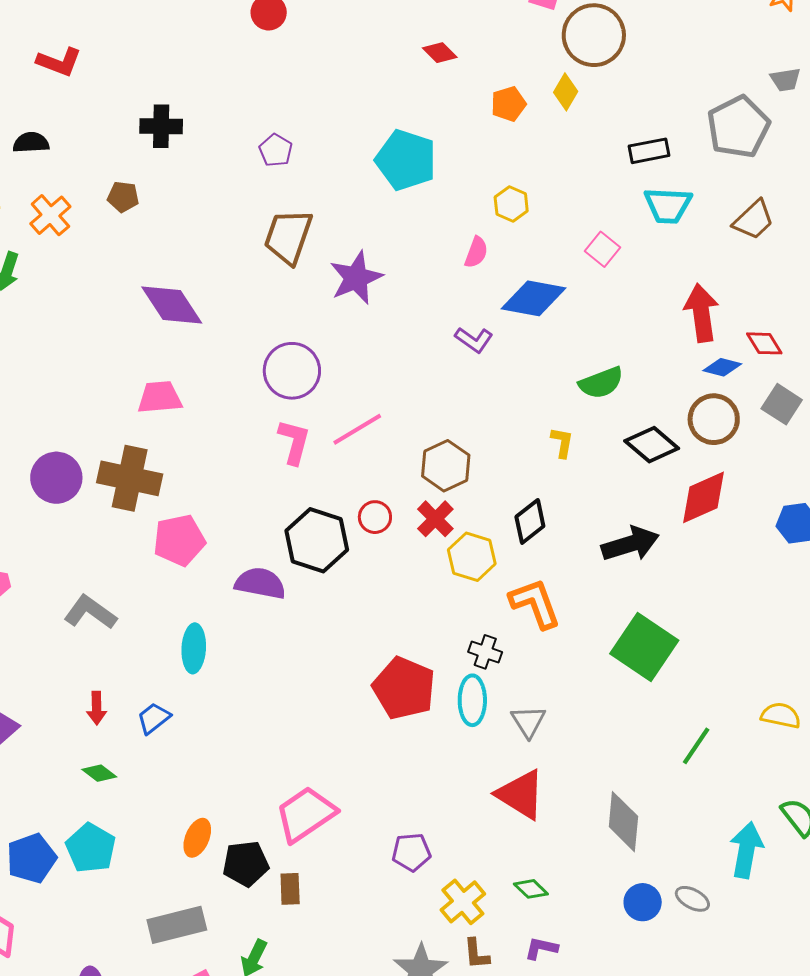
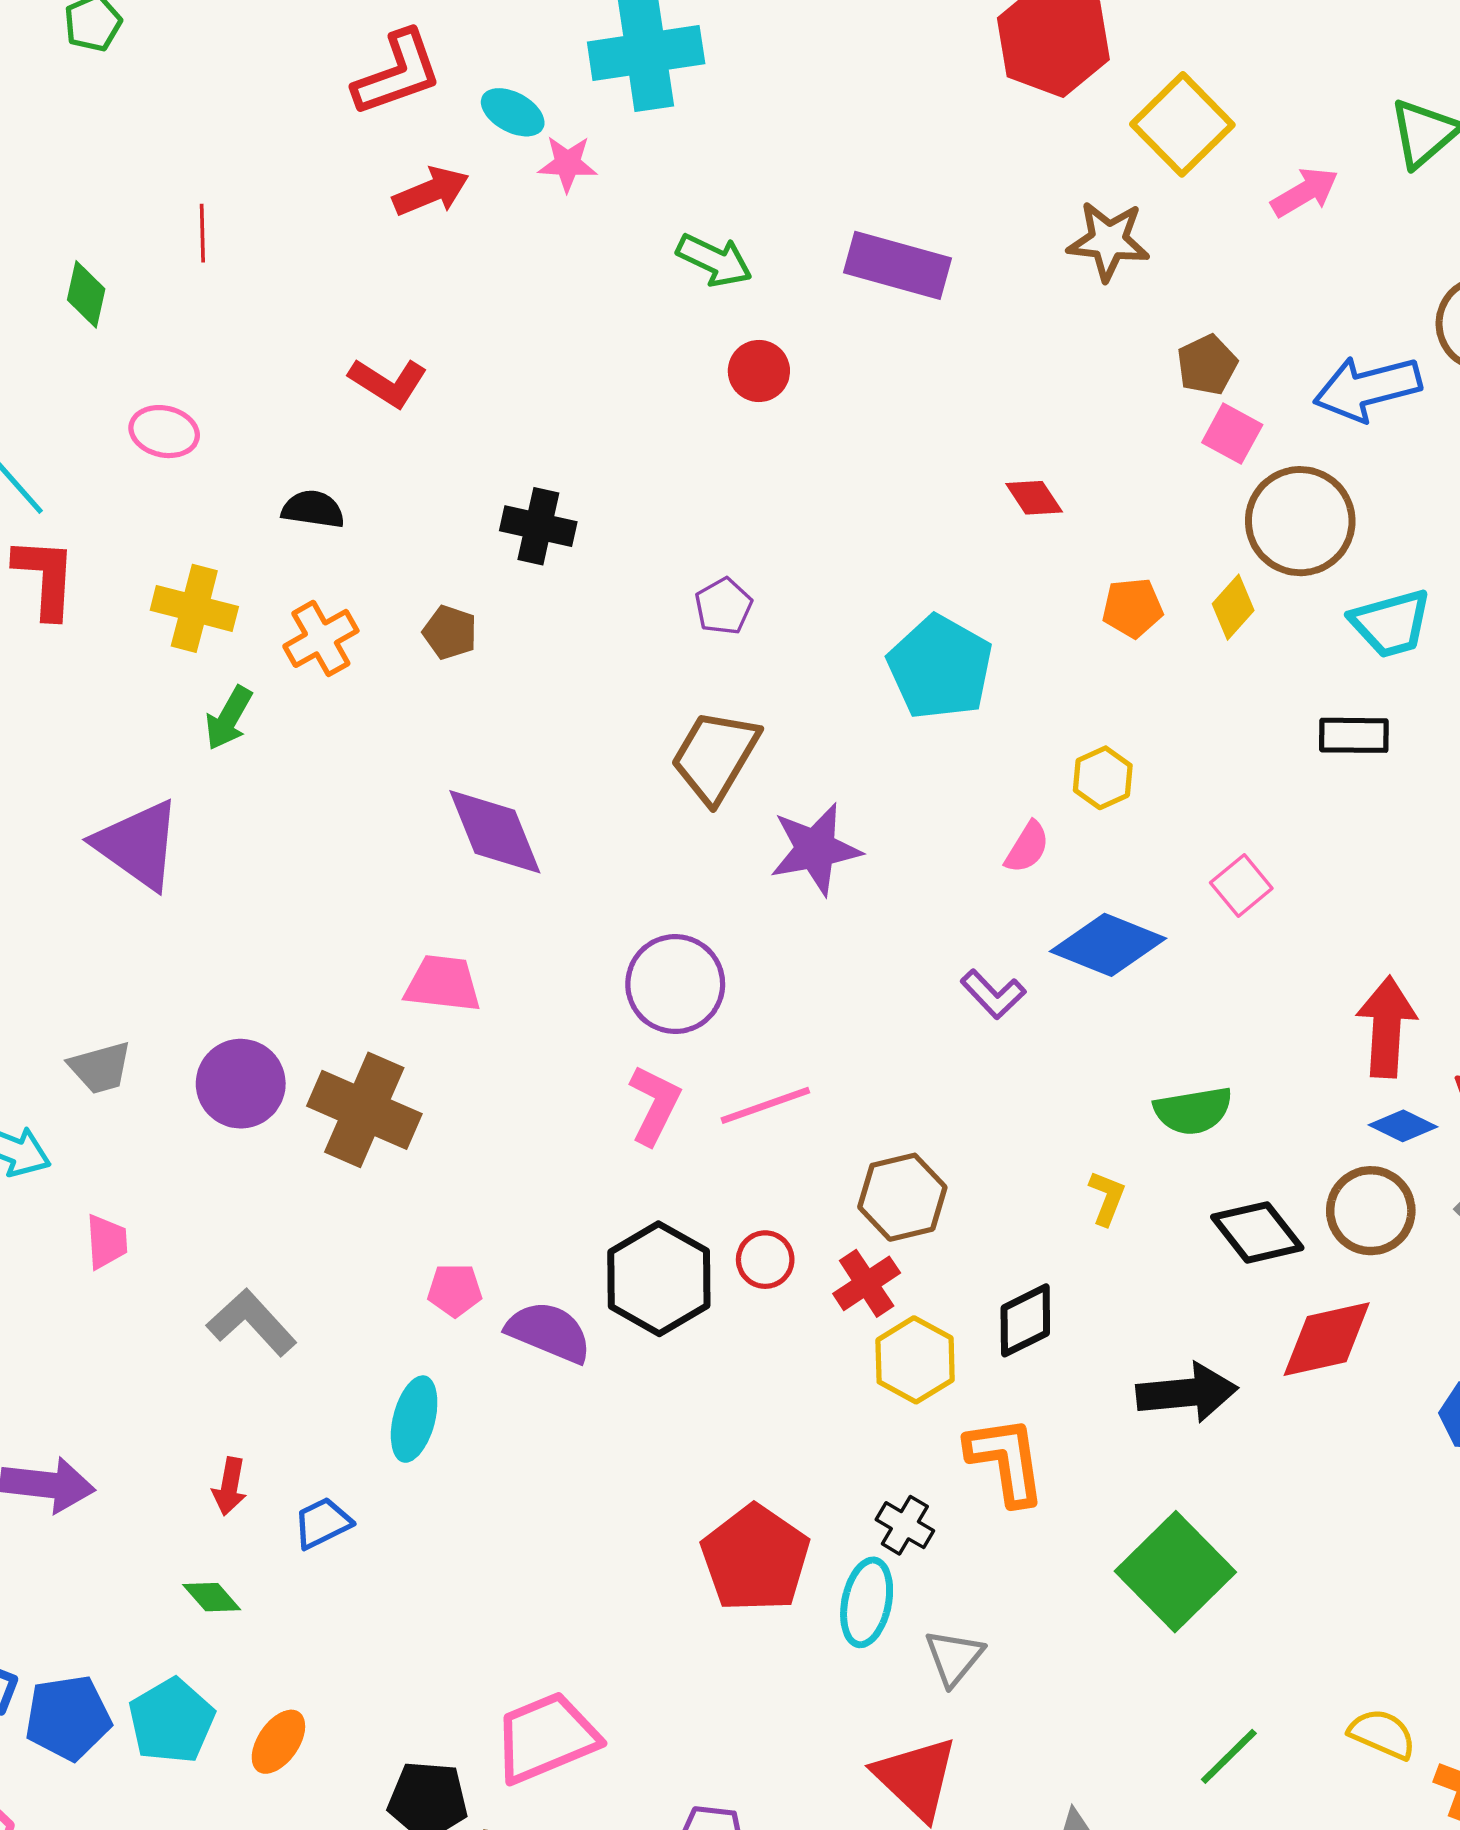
cyan trapezoid: (668, 205) -> (1391, 623), moved, turned -30
pink pentagon: (179, 540) -> (455, 1290), moved, size x0.6
orange ellipse: (197, 838) -> (278, 1742), moved

